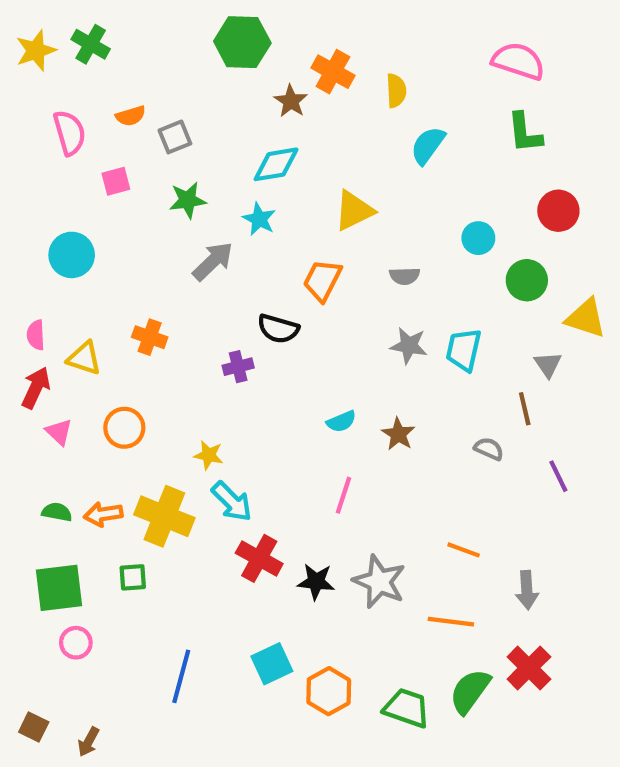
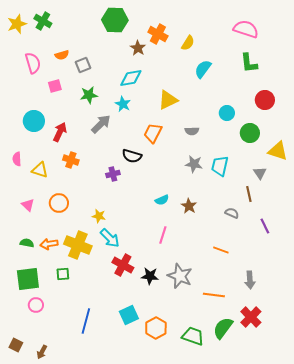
yellow semicircle: (396, 91) -> (188, 43), turned 35
red arrow: (36, 388) -> (60, 132), moved
orange line: (464, 550) -> (221, 250), moved

